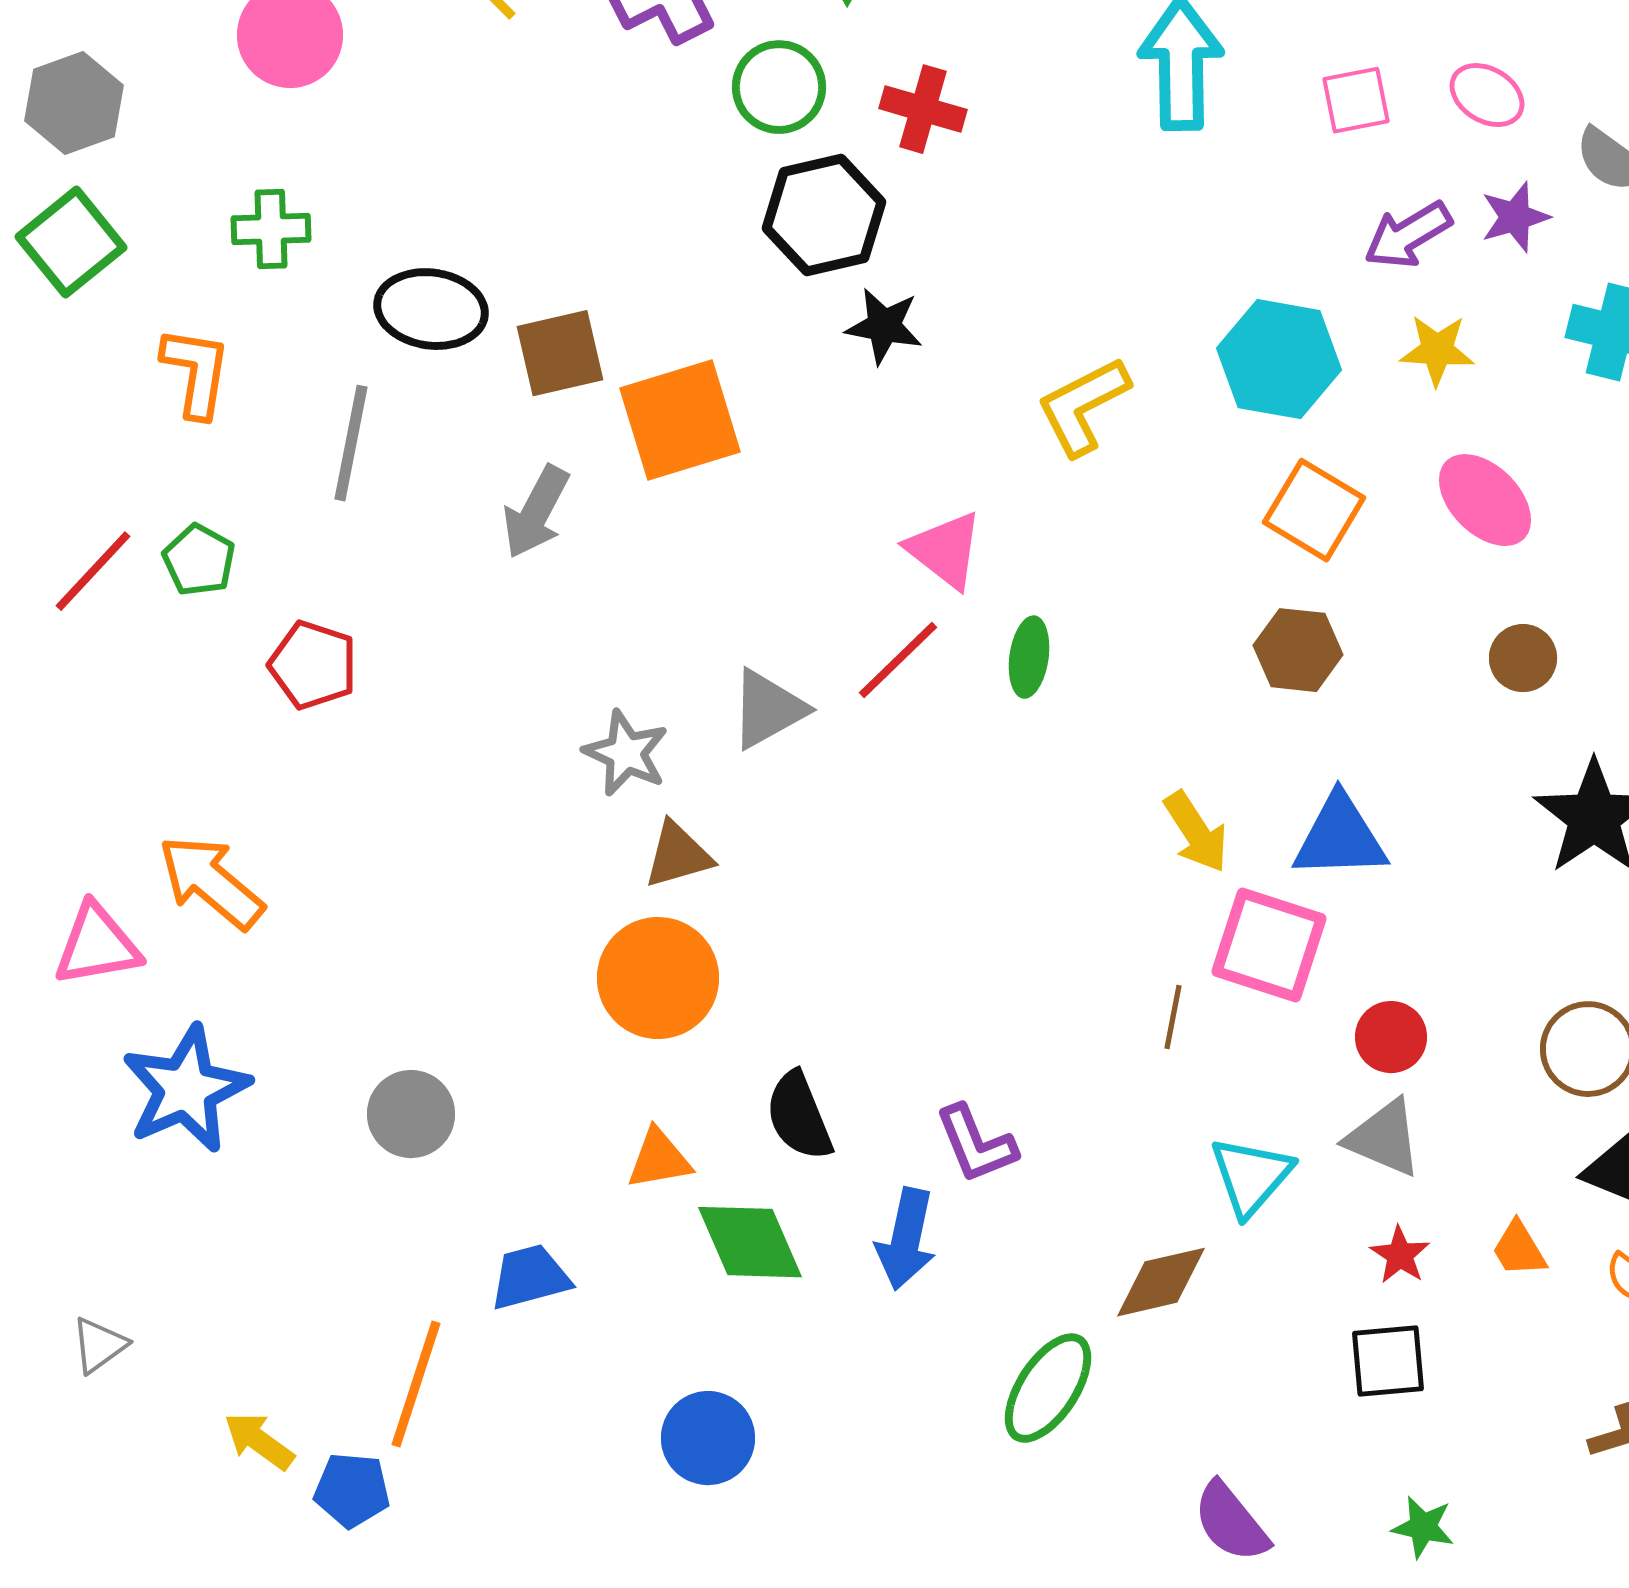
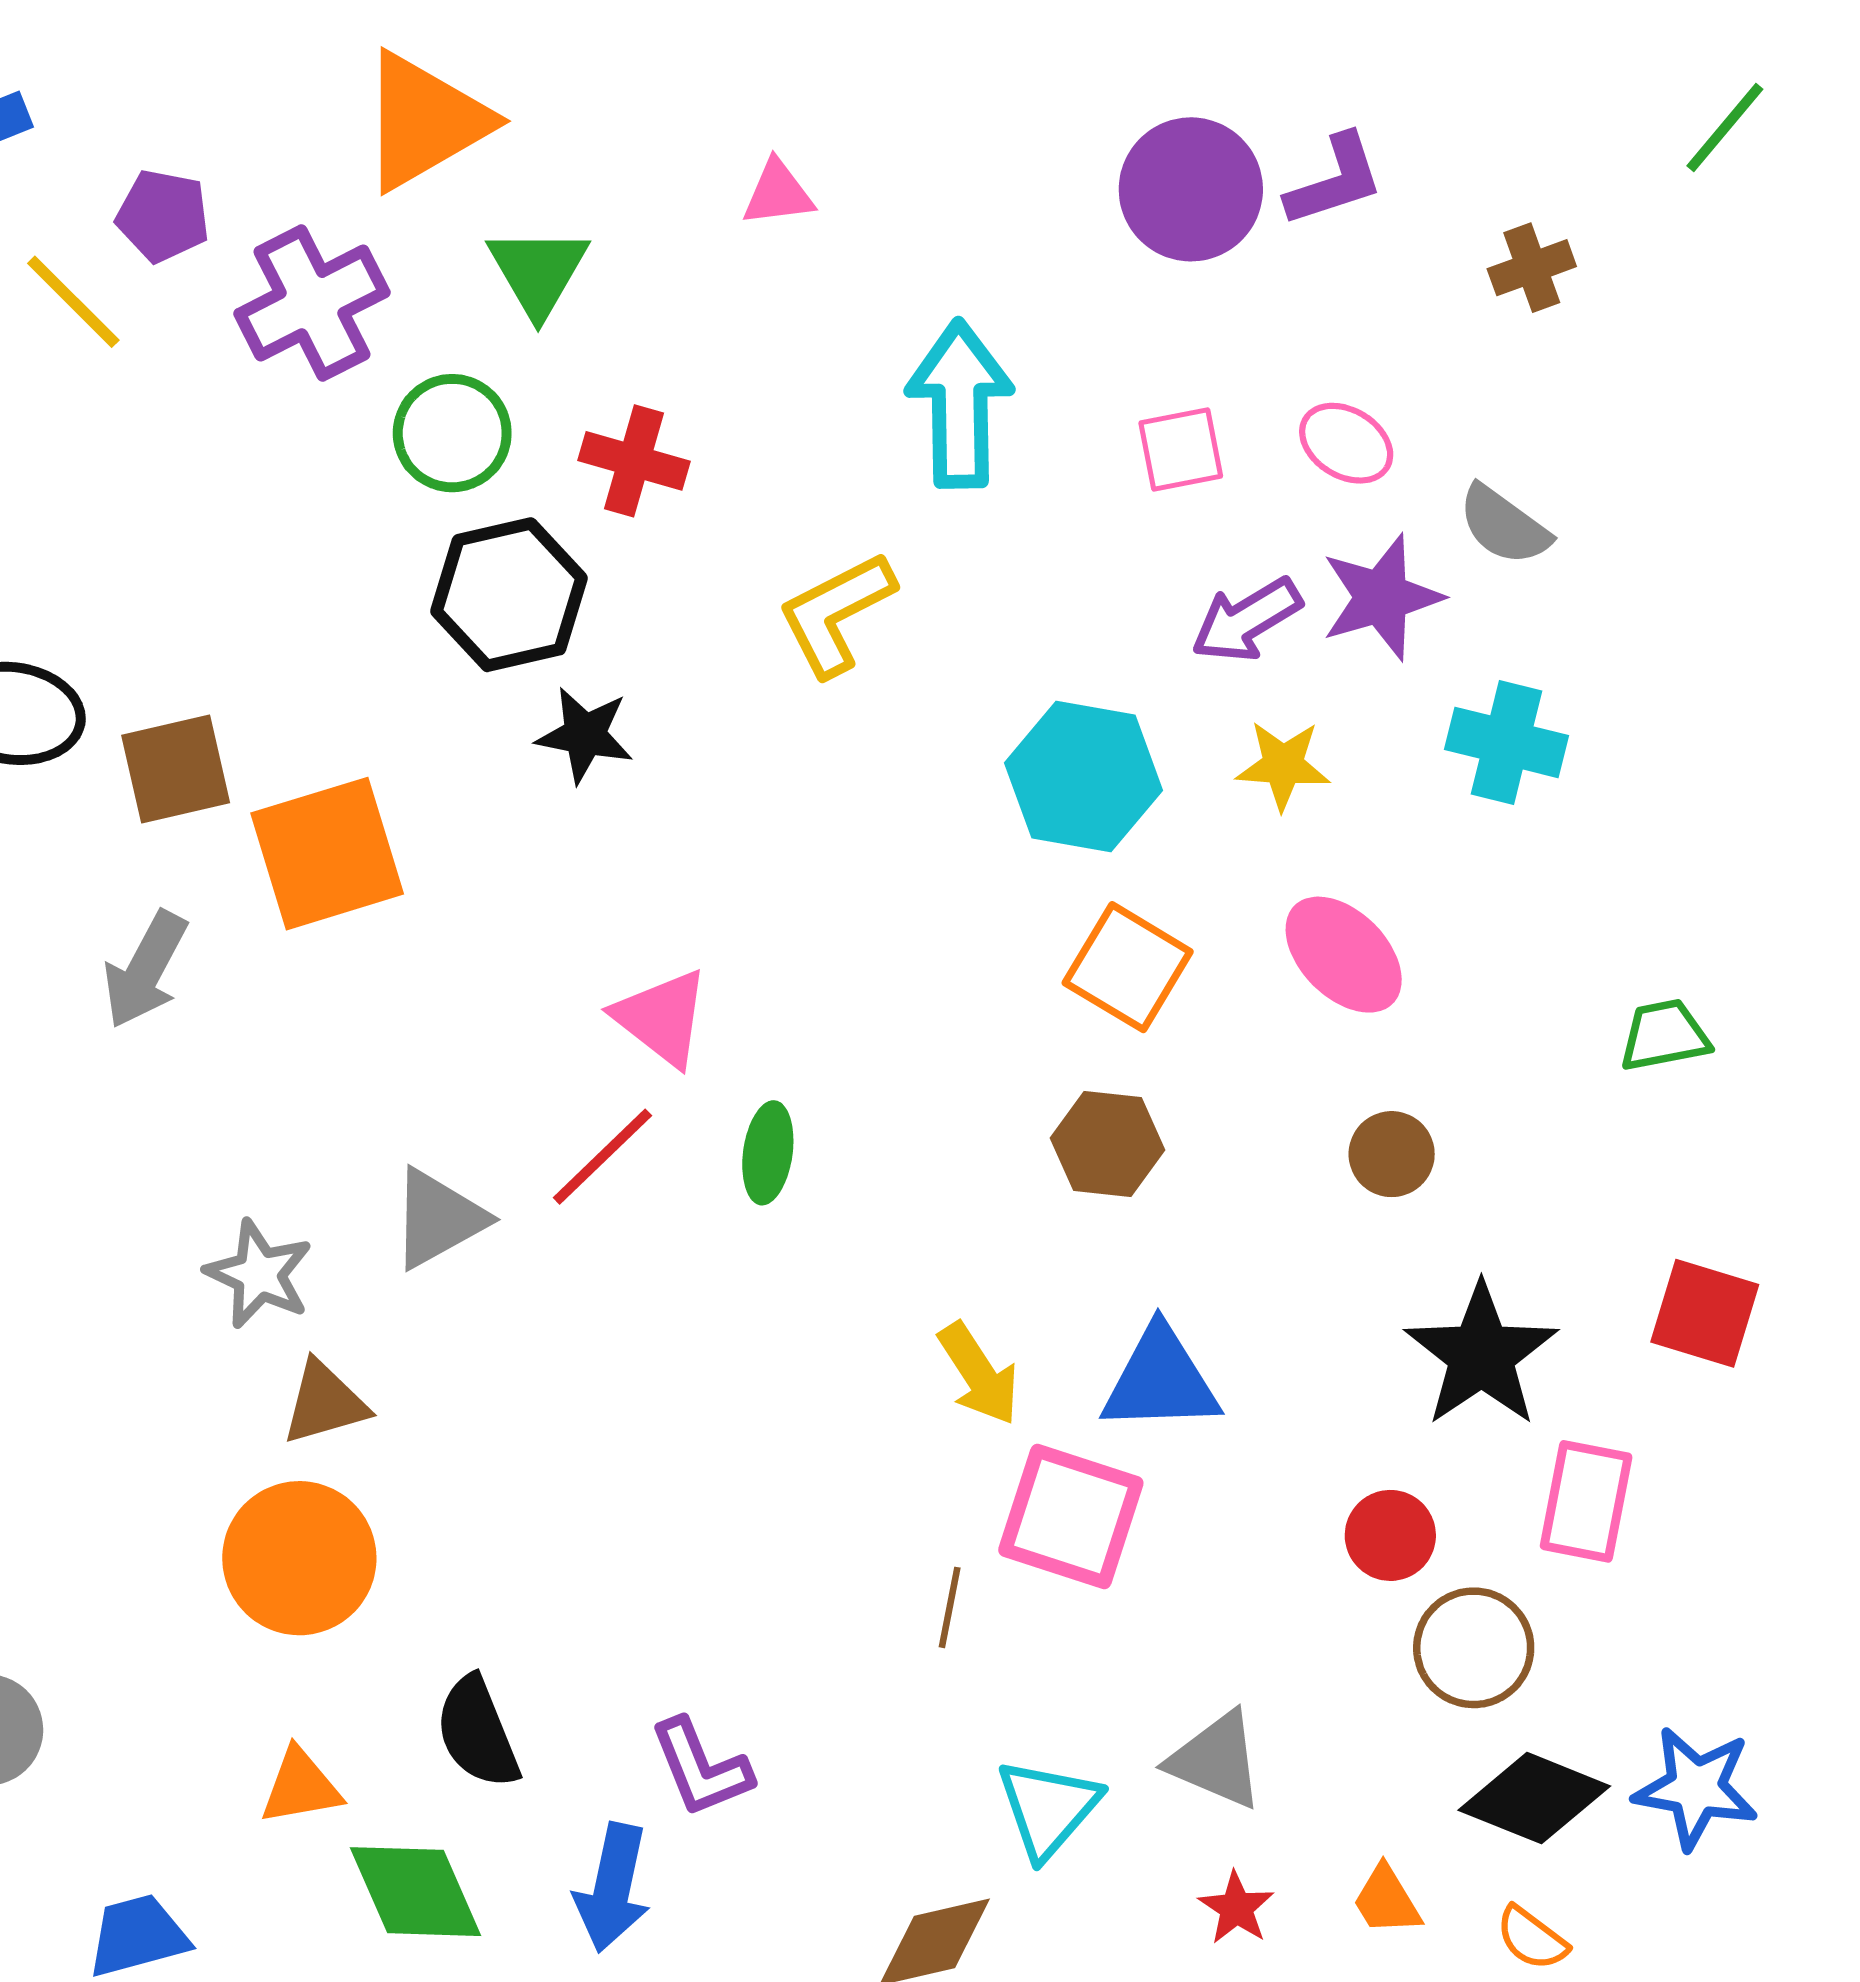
purple star: (1515, 217) -> (1382, 597), size x1.4
yellow L-shape: (1083, 406) -> (836, 614), moved
red circle: (1391, 1037) -> (1390, 1535), moved

